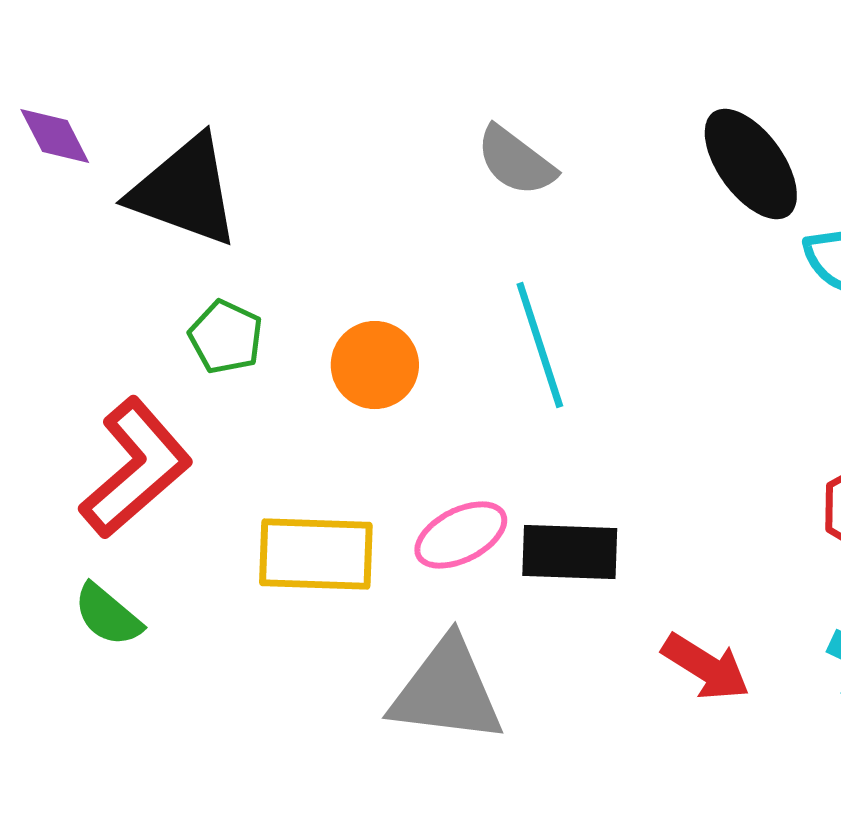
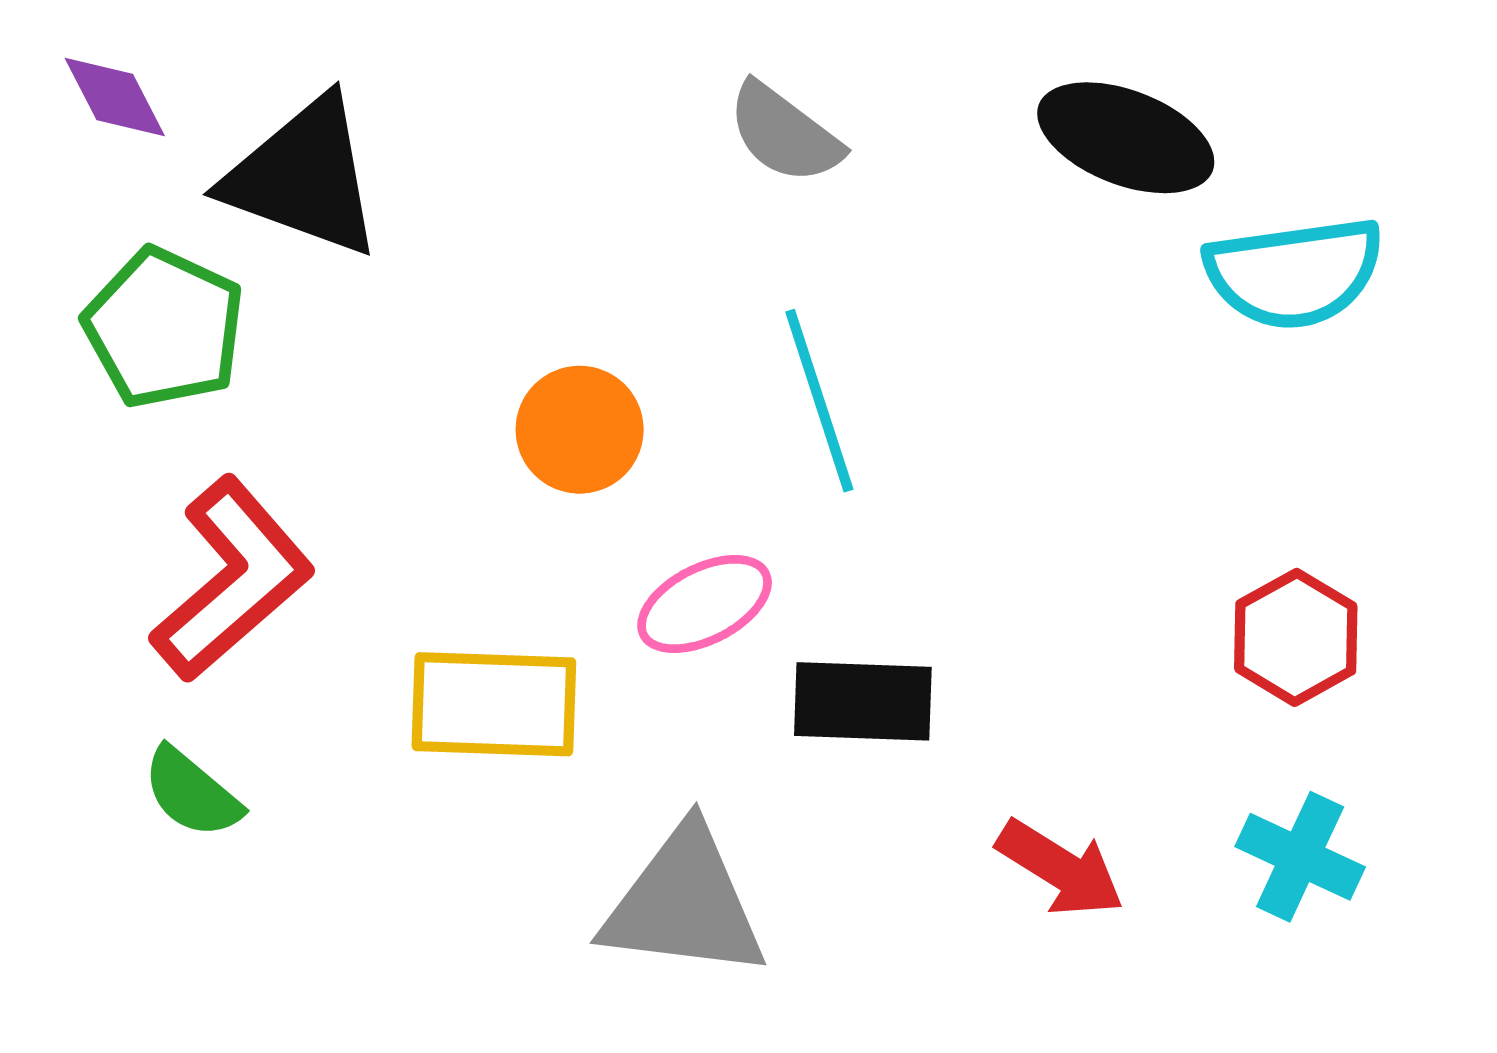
black ellipse: (751, 164) -> (1126, 138), turned -33
green pentagon: (226, 337) -> (164, 328), moved, size x1.5
pink ellipse: (461, 535) -> (705, 604), moved

